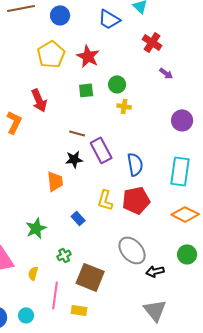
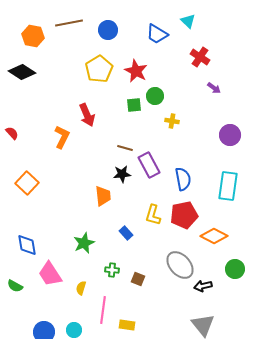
green circle: (117, 84) -> (155, 96), moved
orange diamond: (185, 214) -> (214, 236), moved
green cross: (64, 255) -> (112, 270), turned 32
brown square: (90, 277) -> (138, 279), moved, size x0.5

